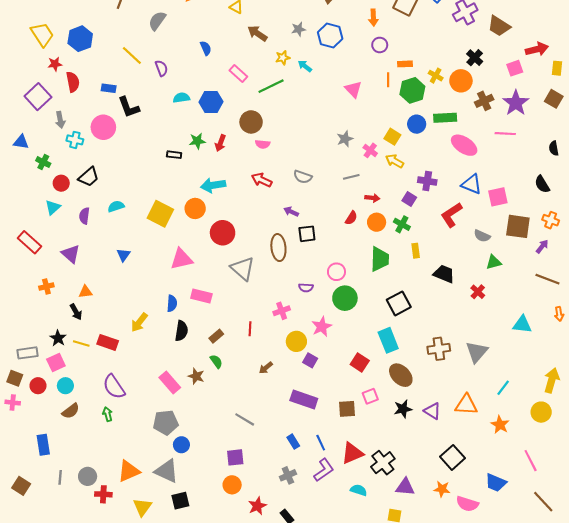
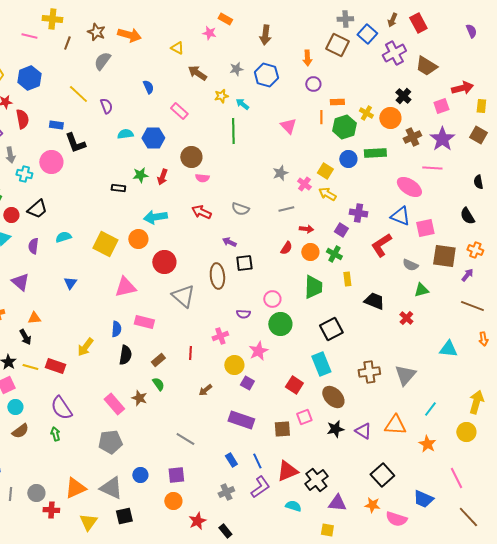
green line: (271, 86) -> (233, 131), moved, turned -65
pink ellipse: (464, 145) -> (409, 187), moved
blue circle: (181, 445) -> (140, 475), moved

